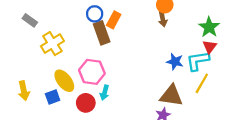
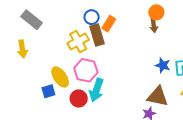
gray rectangle: (30, 20) -> (32, 20), size x1.5
yellow cross: (52, 44) -> (78, 41), moved
yellow arrow: (24, 91) -> (22, 49), moved
cyan arrow: (105, 93) -> (96, 90), size x1.6

